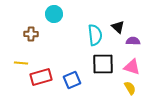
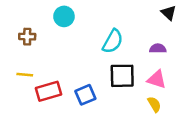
black triangle: (118, 27) -> (169, 13), moved
brown cross: (31, 34) -> (27, 37), moved
cyan semicircle: (95, 35) -> (113, 41), turned 35

